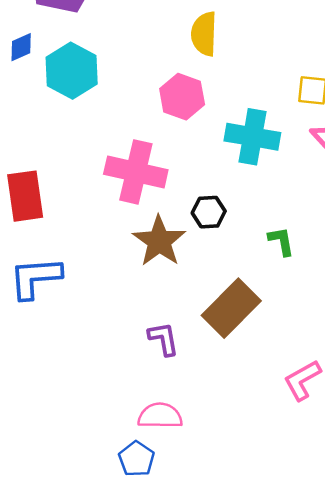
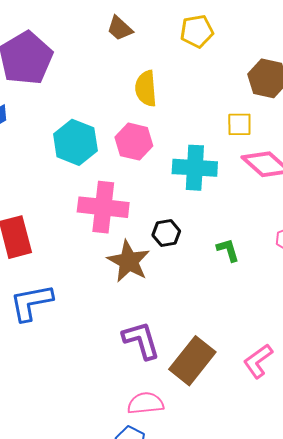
cyan hexagon: (72, 71) -> (75, 142), moved
brown rectangle: (231, 308) -> (192, 361), moved
purple L-shape: (163, 339) -> (141, 340), size x1.4

